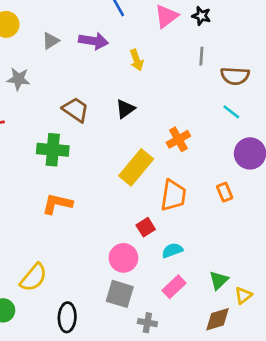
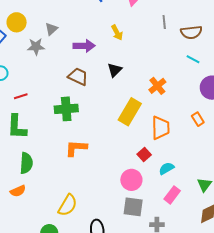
purple arrow: (94, 41) -> (84, 46), moved
gray star: (18, 79) -> (36, 47), moved

